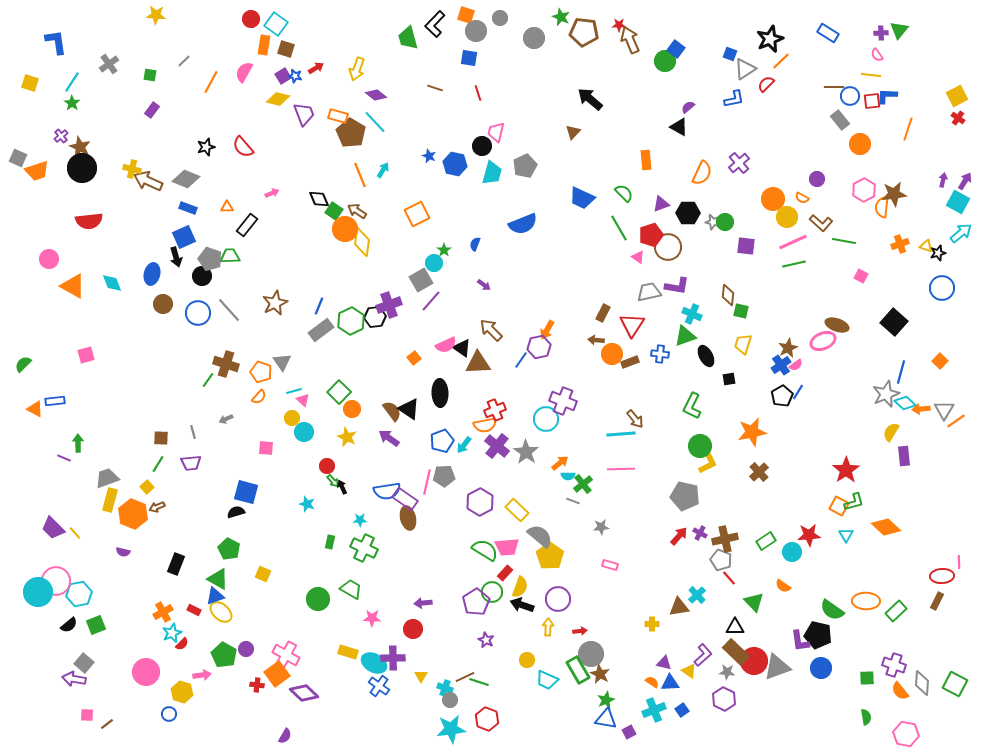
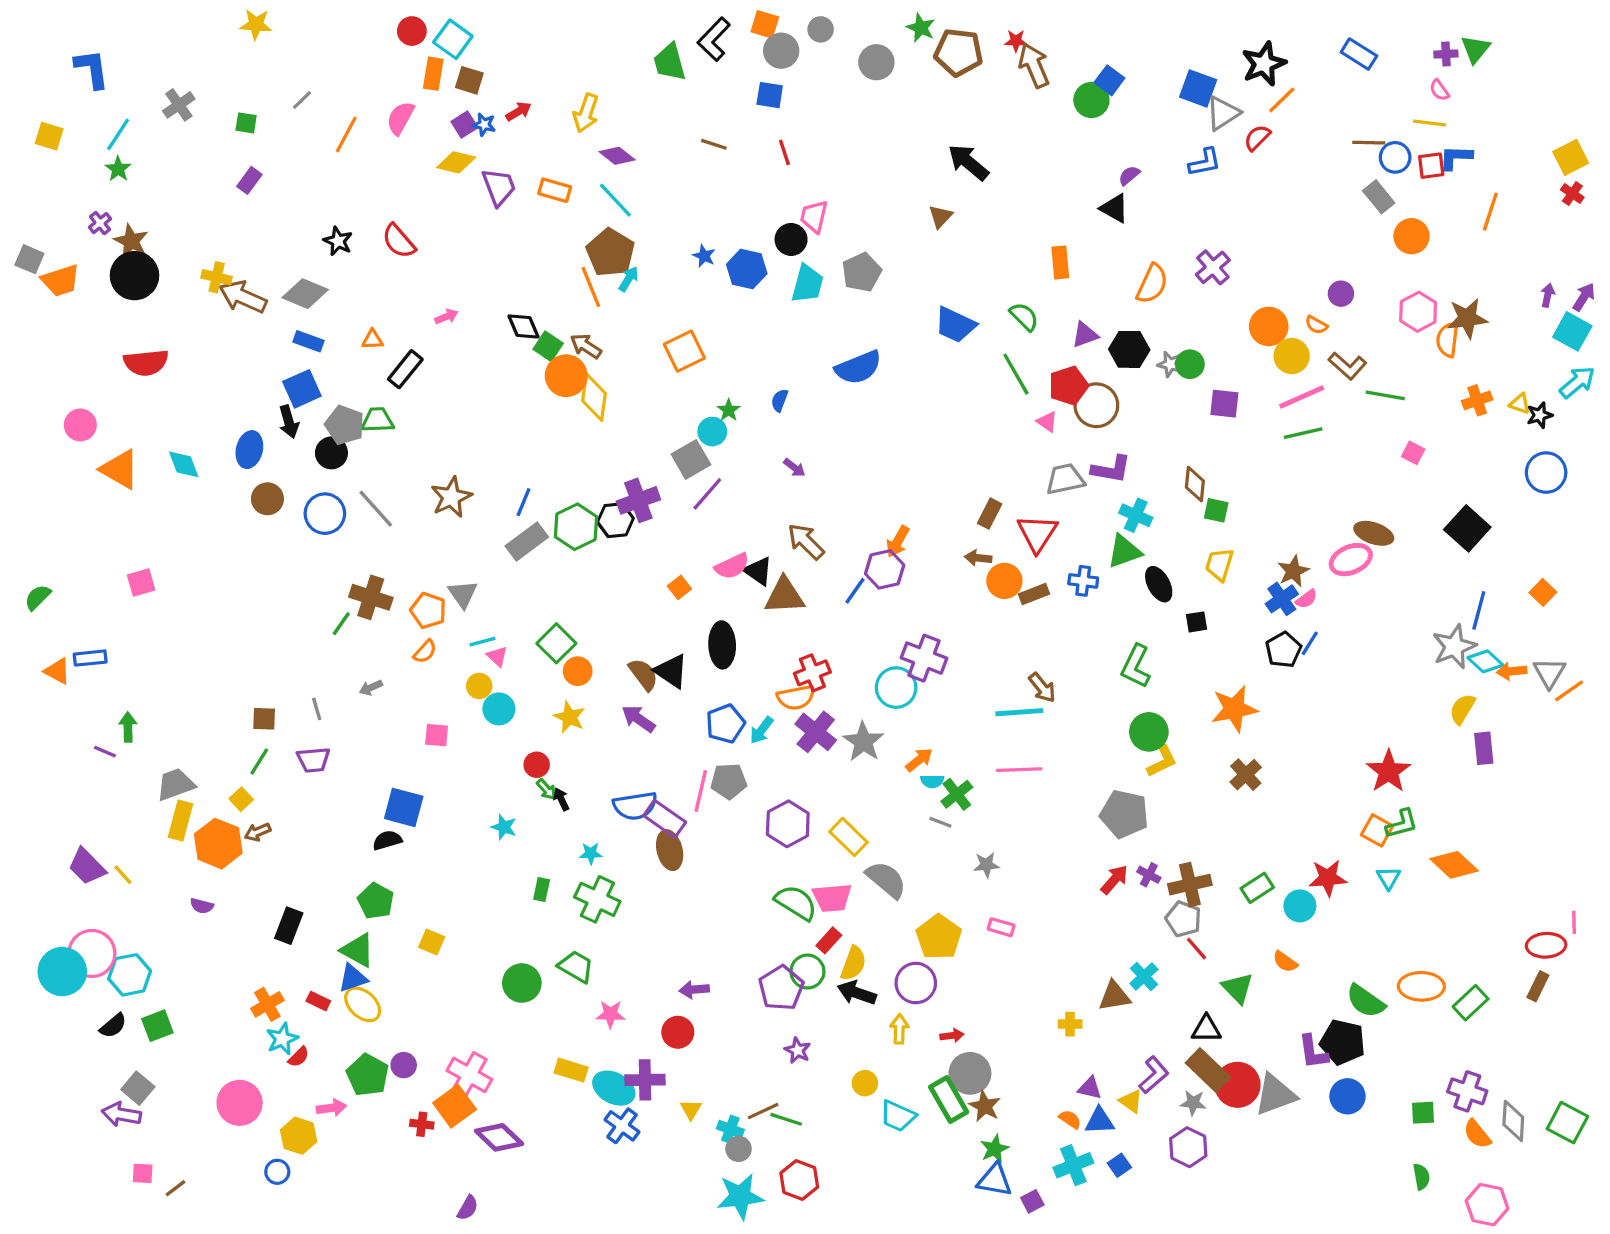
blue square: (730, 54) -> (1198, 88), size x1.6
brown pentagon: (351, 133) -> (610, 253), moved
black star: (206, 147) -> (338, 241), turned -30
yellow pentagon: (550, 556) -> (939, 937), moved

